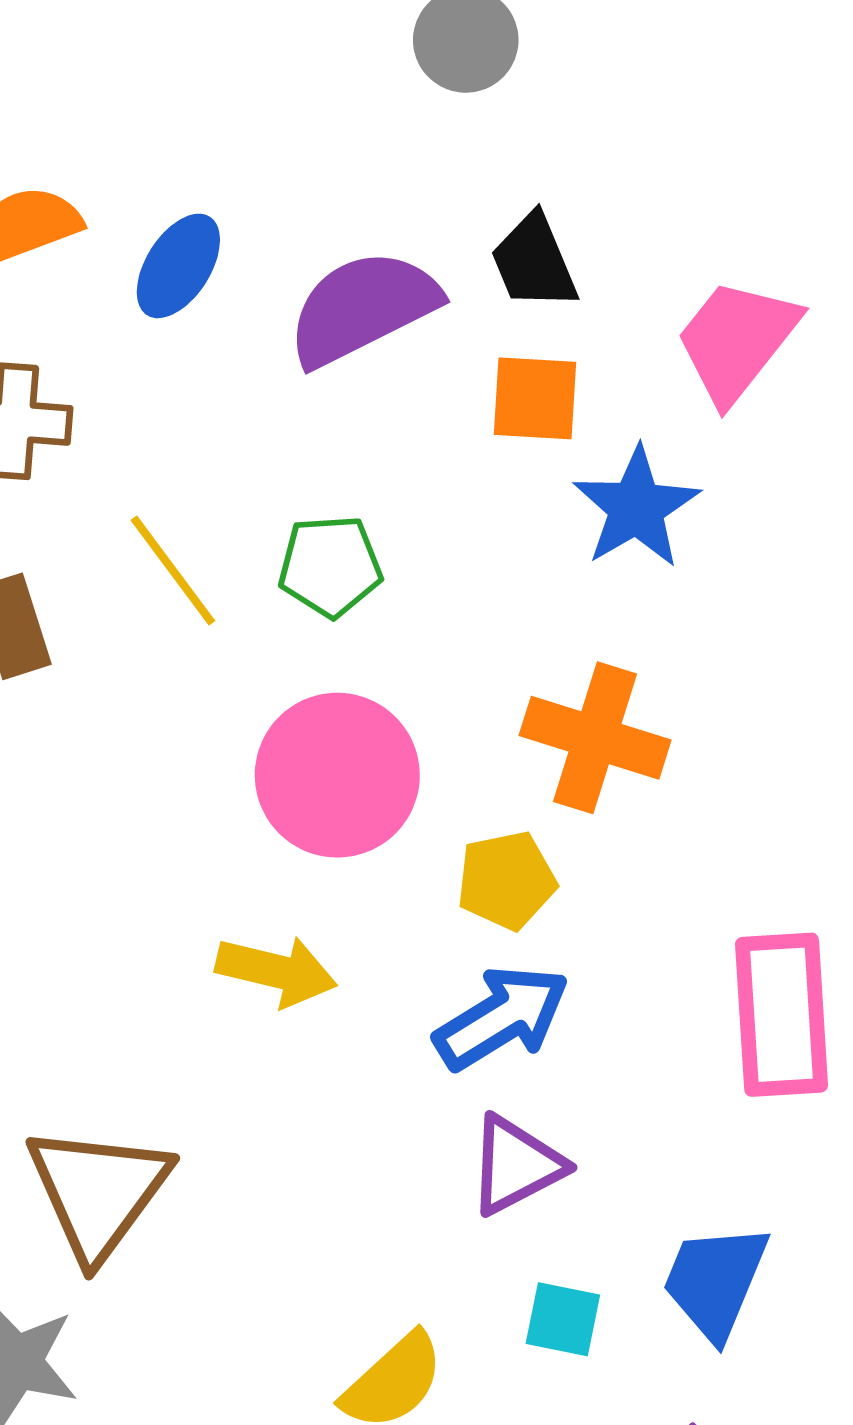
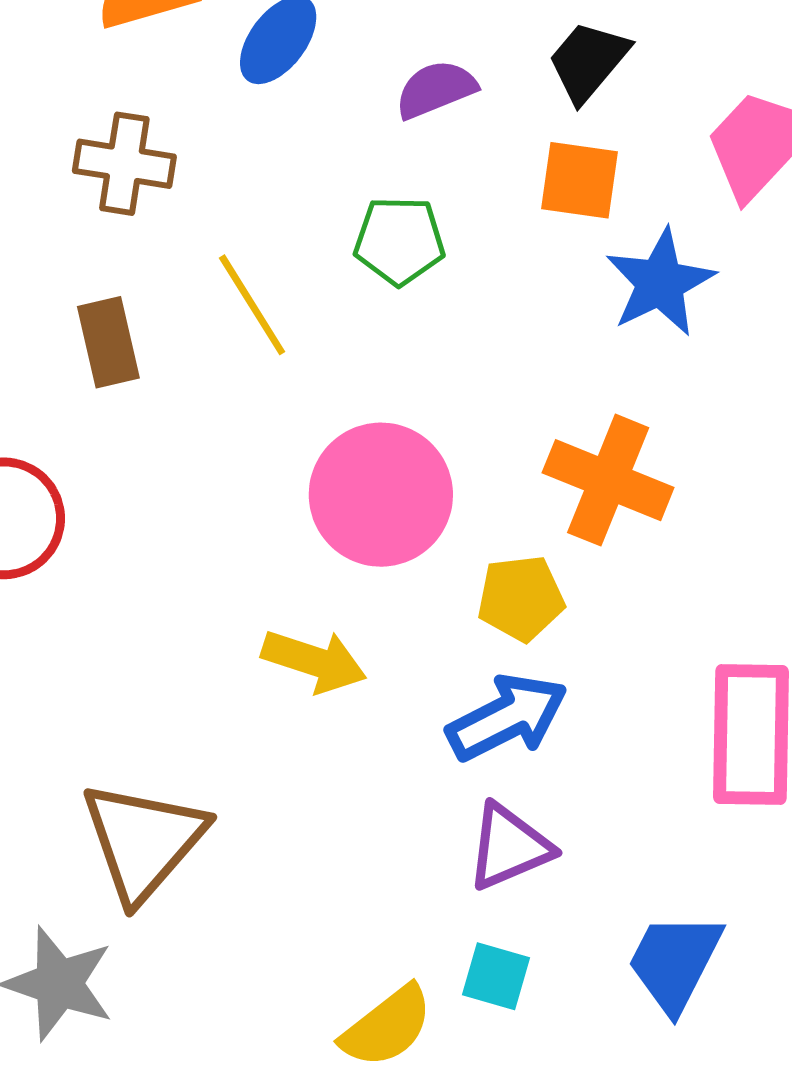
black trapezoid: (534, 262) -> (588, 61), turned 58
purple semicircle: (363, 308) -> (436, 89), size x0.6
green pentagon: (330, 566) -> (399, 241), moved
cyan square: (563, 1319) -> (496, 976), moved

